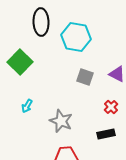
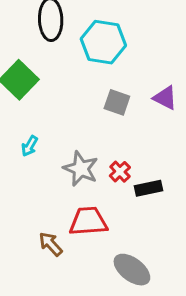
red cross: (111, 107) -> (120, 172), moved

